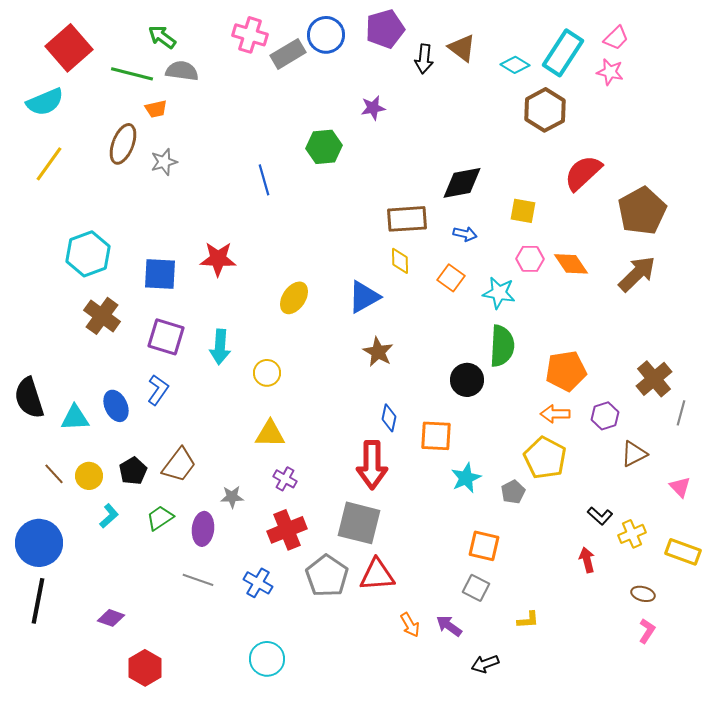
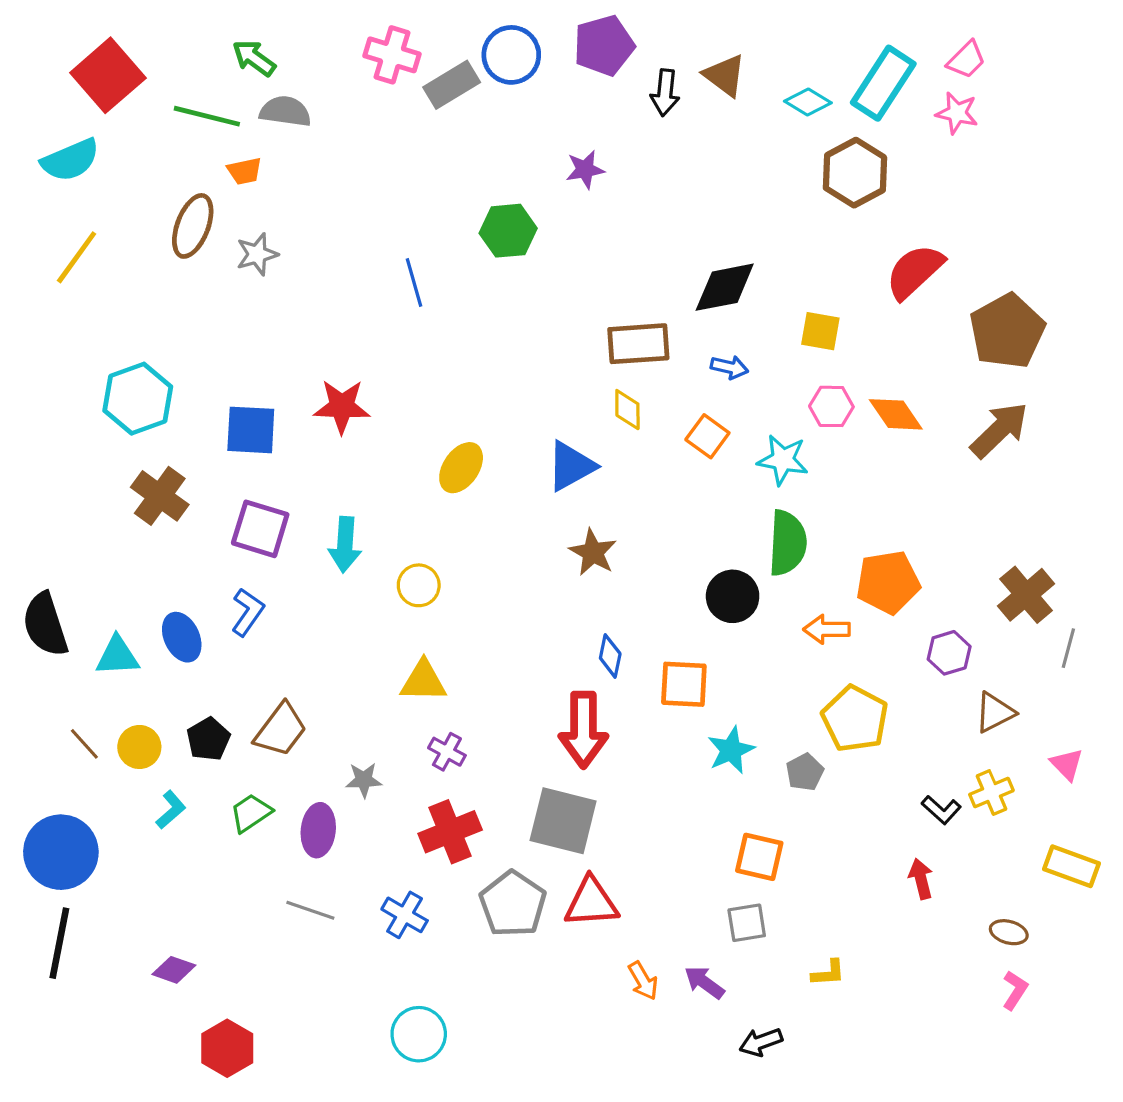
orange arrow: (555, 414) -> (827, 629), moved
yellow cross: (632, 534) -> (991, 792), moved
gray square: (476, 588) -> (747, 923), turned -36

